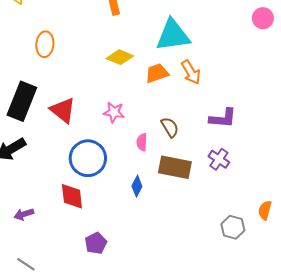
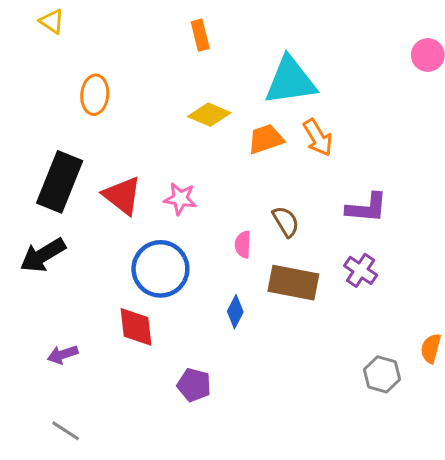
pink star: (114, 112) -> (180, 199), moved
purple pentagon: (96, 243) -> (194, 385), moved, turned -30

